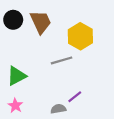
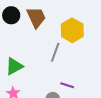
gray line: (62, 60) -> (55, 52), turned -54
purple line: (75, 97) -> (67, 85), turned 56

